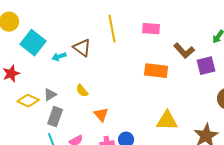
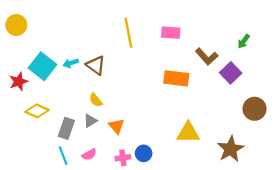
cyan square: (33, 43) -> (42, 66), moved
brown triangle: (82, 48) -> (96, 65), moved
purple square: (206, 66) -> (231, 73), turned -30
gray triangle: (50, 95) -> (90, 121), moved

